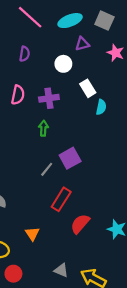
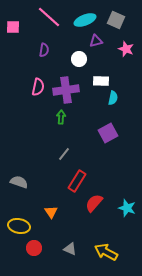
white rectangle: (88, 88) -> (101, 81), turned -56
purple cross: (49, 98) -> (66, 90), size x1.4
purple square: (70, 158) -> (108, 133), moved
gray triangle: (61, 270) -> (70, 249), moved

